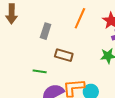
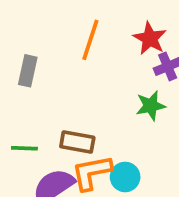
brown rectangle: (64, 55) -> (77, 142), moved

